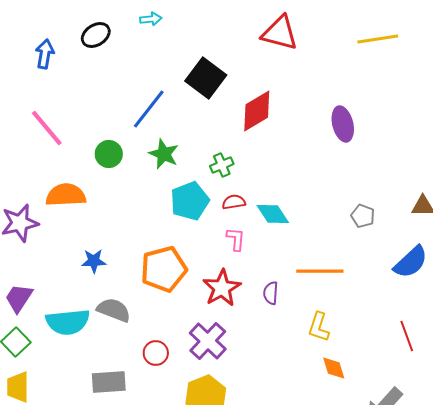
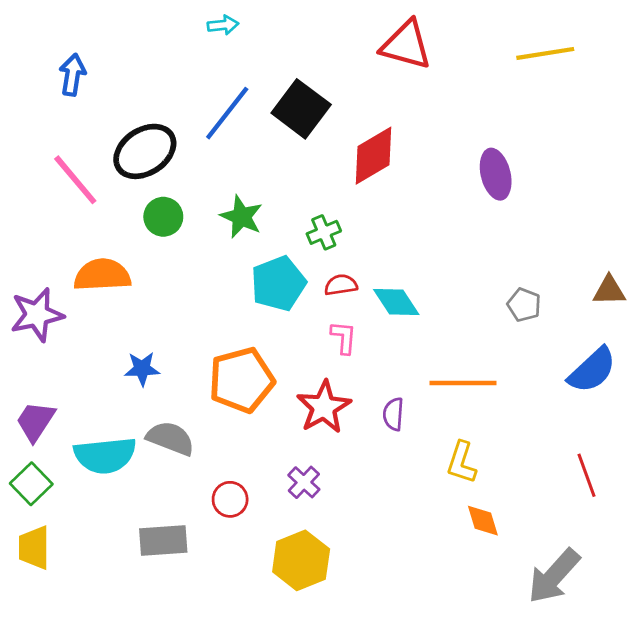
black ellipse: (96, 35) -> (145, 151), moved, size x1.5
blue line: (149, 109) -> (227, 113), moved
purple cross: (208, 341) -> (304, 482), size x0.6

